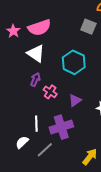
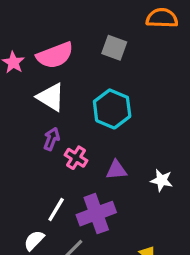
gray square: (88, 27) -> (114, 48), moved
purple triangle: (75, 100) -> (116, 170), turned 32
white line: (36, 124) -> (56, 209), turned 35

